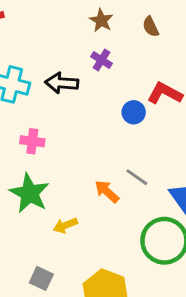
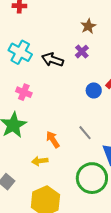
orange arrow: (107, 191) -> (53, 139), moved
yellow arrow: (65, 225) -> (40, 161), moved

